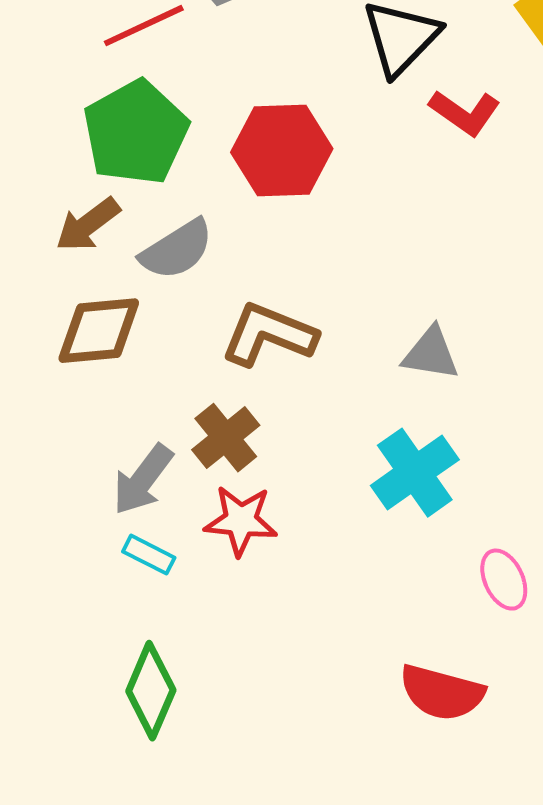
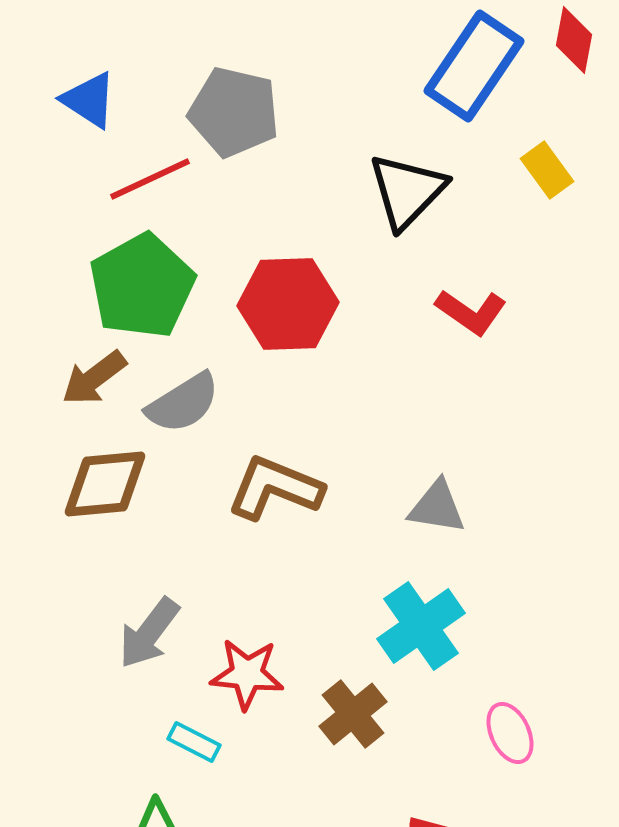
red L-shape: (465, 113) -> (471, 312), moved
brown cross: (226, 438) -> (353, 714), moved
cyan rectangle: (149, 555) -> (194, 742), moved

